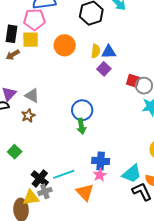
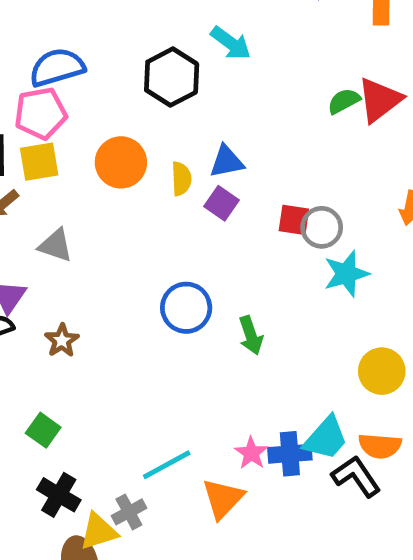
yellow semicircle: (96, 51) -> (181, 179), moved
gray triangle: (32, 96) -> (56, 245), moved
green arrow: (81, 126) -> (251, 335), moved
blue cross: (101, 161) -> (290, 454), moved
black cross: (40, 179) -> (59, 495), moved
orange triangle: (85, 192) -> (223, 499), turned 36

